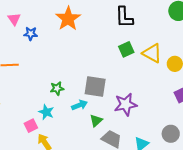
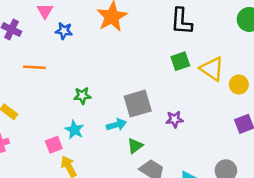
gray square: (95, 86) -> (138, 104), turned -30
green star: (57, 88) -> (82, 96), moved
purple star: (126, 104) -> (175, 119), moved, size x0.6

